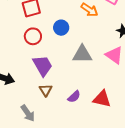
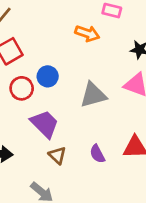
blue circle: (61, 28) -> (48, 76), moved
purple semicircle: (74, 97) -> (97, 154), turned 120

